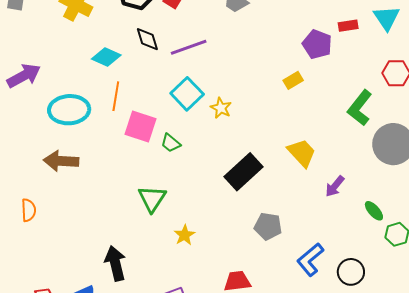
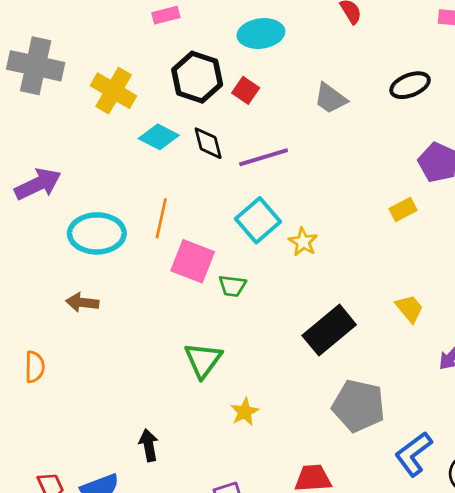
cyan diamond: (106, 57) -> (159, 137), moved
green trapezoid: (171, 143) -> (232, 286), turned -35
yellow trapezoid: (302, 153) -> (409, 309), size x0.7
brown arrow: (61, 161) -> (82, 302), size x0.7
gray pentagon: (268, 226) -> (359, 406), size x1.4
black arrow: (115, 263) -> (149, 445), size x0.7

